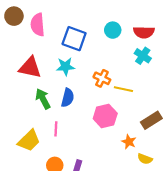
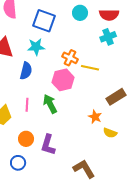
cyan cross: (143, 56) -> (108, 37), turned 35
blue semicircle: (68, 98) -> (26, 71), moved
green arrow: (43, 99) -> (50, 104), moved
pink hexagon: (105, 116) -> (63, 80), moved

